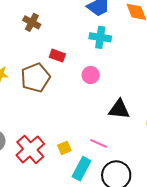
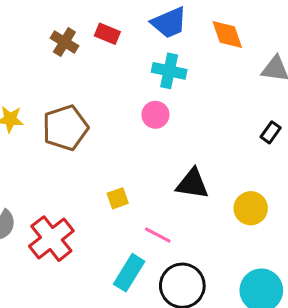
red rectangle: (57, 56) -> (107, 34), moved
pink circle: (91, 75) -> (155, 115), moved
yellow square: (64, 148) -> (118, 198), moved

